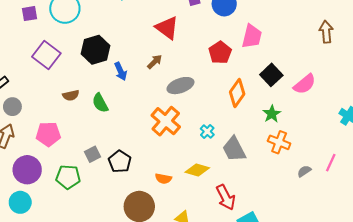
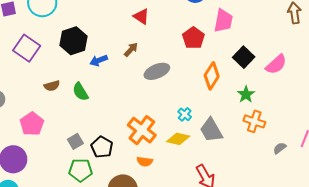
red triangle: (167, 28) -> (141, 16), size x0.7
blue arrow: (121, 71) -> (99, 60), turned 96
orange cross: (166, 121) -> (142, 130), moved
pink pentagon: (48, 134) -> (32, 124), turned -30
yellow diamond: (197, 170) -> (178, 139), moved
green pentagon: (68, 177) -> (80, 170), moved

